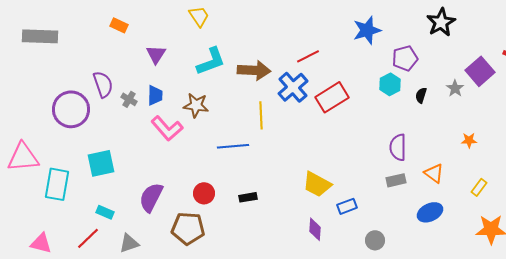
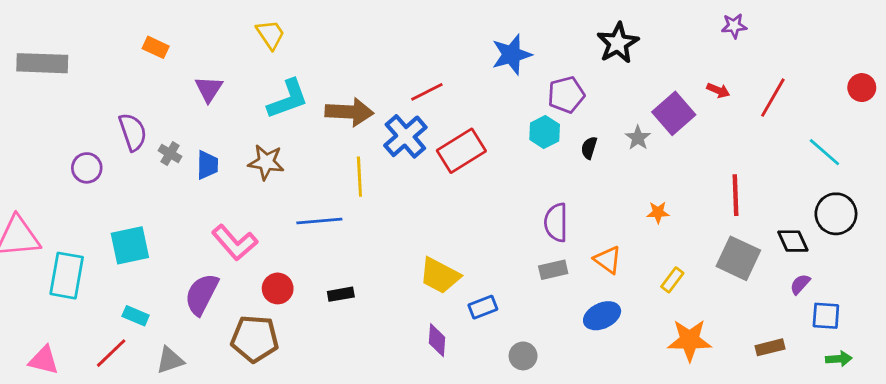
blue trapezoid: (155, 95) -> (207, 165), moved
purple circle: (71, 109) -> (87, 168), size x0.6
pink L-shape: (167, 128) -> (235, 243), moved

